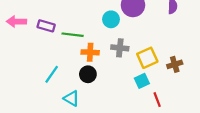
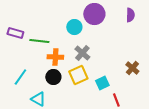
gray cross: (120, 48) -> (82, 53), turned 35
yellow square: (147, 58) -> (78, 75), moved
brown cross: (175, 64) -> (132, 68), turned -32

